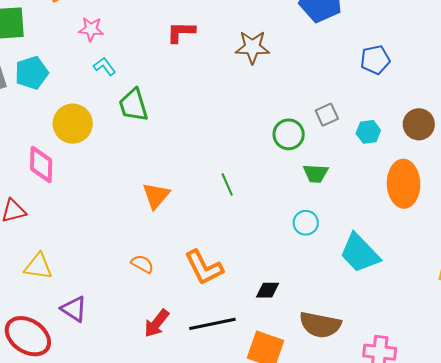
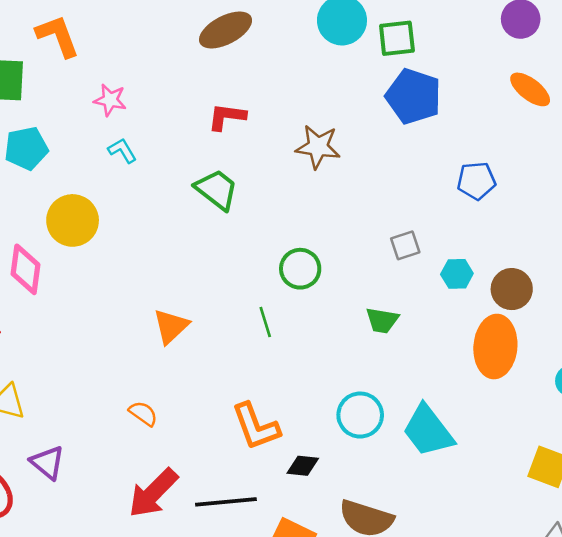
green trapezoid: (133, 105) -> (217, 190), moved, turned 138
brown circle: (419, 124) -> (512, 289), moved
green circle: (289, 134) -> (300, 269), moved
cyan circle: (306, 223) -> (360, 415), moved, size x1.4
orange L-shape: (204, 268) -> (256, 426), moved
red arrow: (157, 323) -> (153, 493), size x1.4

